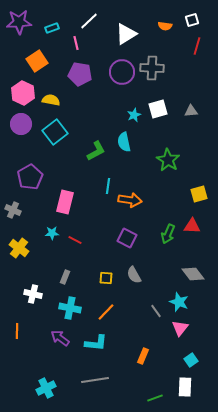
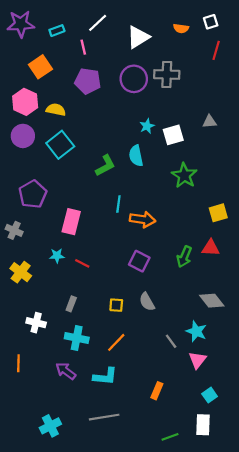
white square: (158, 109) -> (173, 135), moved

